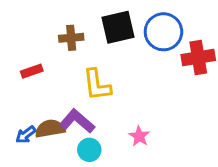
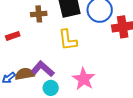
yellow L-shape: (97, 85) -> (68, 40), moved
pink star: (139, 136) -> (84, 79), size x1.6

